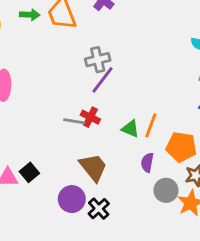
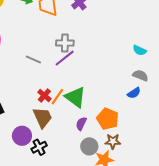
red cross: (90, 117) -> (44, 95), moved
gray line: (74, 121) -> (33, 59), moved
orange line: (151, 125) -> (57, 97), moved
green triangle: (130, 129) -> (75, 97), size x1.6

